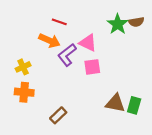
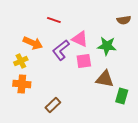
green star: (118, 24) -> (107, 46), moved, turned -30
orange arrow: (49, 41) -> (33, 43), moved
brown triangle: (115, 103) -> (105, 79), moved

